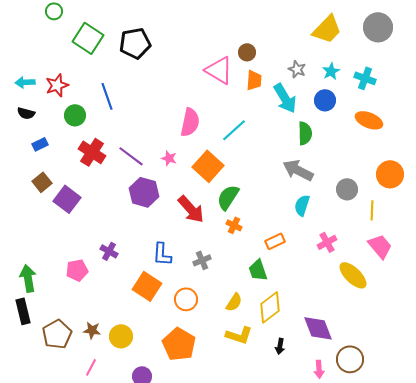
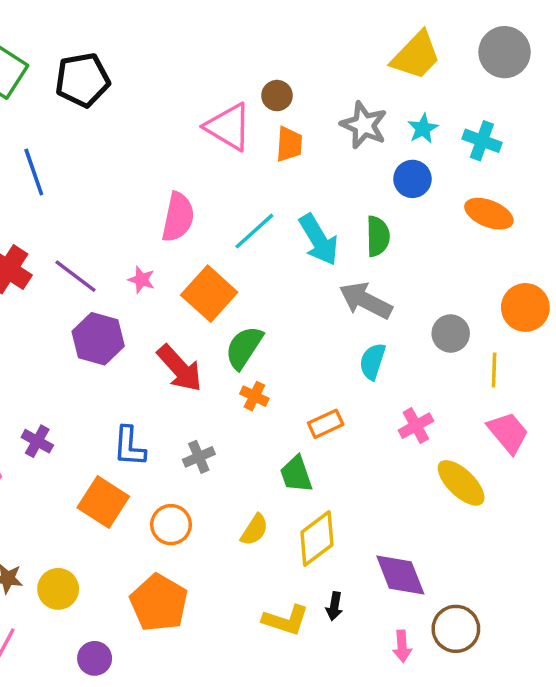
gray star: (297, 69) -> (364, 125), size x1.5
cyan arrow: (285, 98) -> (319, 240), moved
yellow L-shape: (239, 335) -> (286, 620), moved

